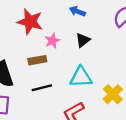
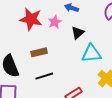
pink star: (52, 41) -> (55, 22), moved
cyan triangle: (81, 77) -> (91, 54), moved

